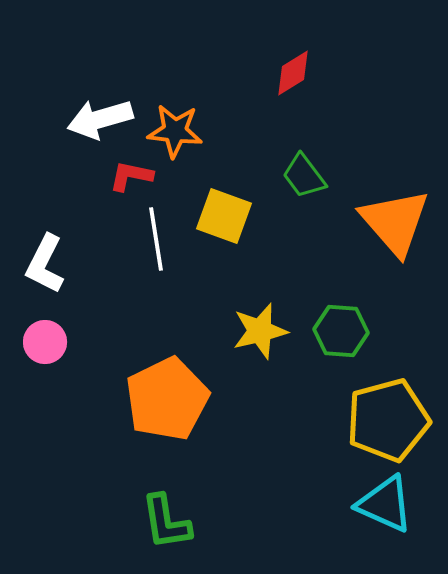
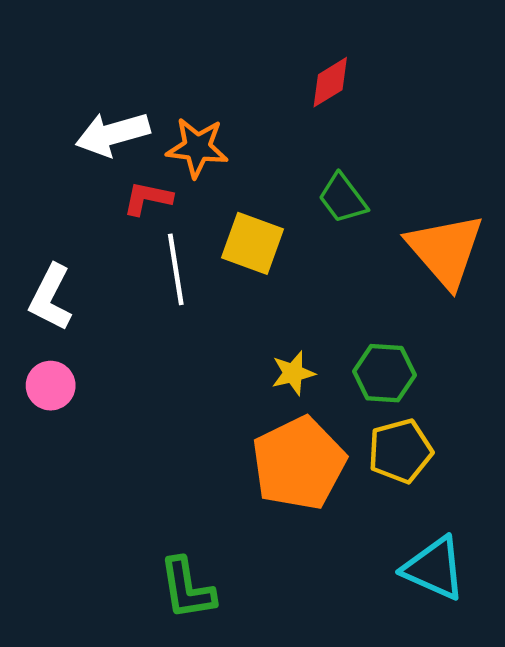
yellow star: (260, 331) -> (293, 373), size x0.7
orange pentagon: (167, 399) -> (299, 463), moved
yellow pentagon: (388, 420) -> (400, 451), moved, size x0.7

